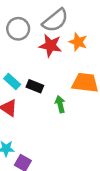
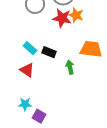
orange star: (78, 42) -> (76, 15), moved

